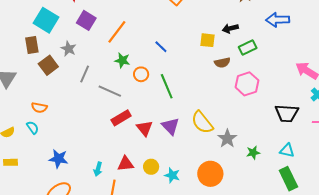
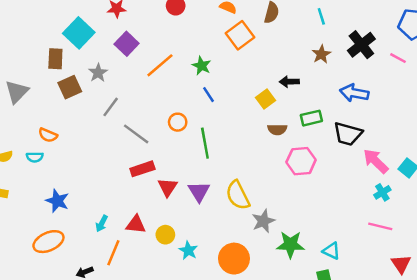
black arrow: (230, 28) -> (289, 82), moved
yellow square: (207, 40) -> (266, 99), turned 35
green star: (122, 60) -> (202, 66), moved
black trapezoid: (287, 113) -> (348, 134), moved
cyan semicircle: (33, 127) -> (35, 157), turned 112
green star: (253, 153) -> (290, 244), size x1.6

